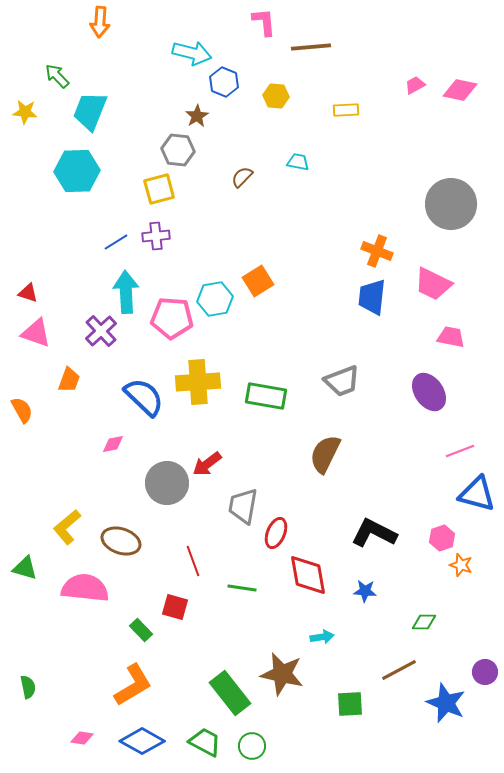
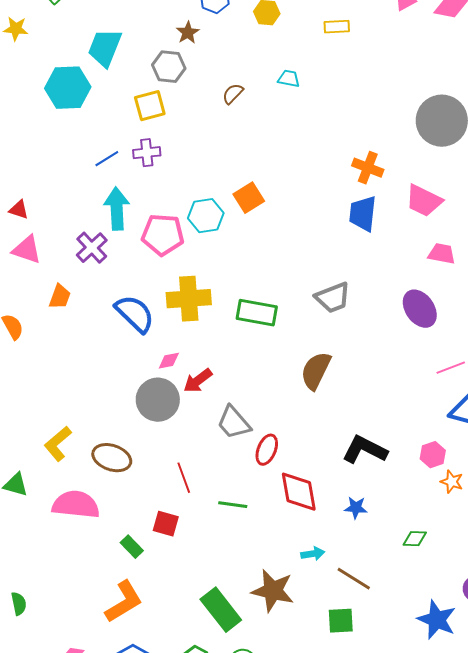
cyan trapezoid: (90, 111) -> (105, 48), moved
pink diamond: (113, 444) -> (169, 361), moved
gray trapezoid: (243, 506) -> (234, 423), turned -51
brown line: (399, 670) -> (354, 579), moved, turned 60

